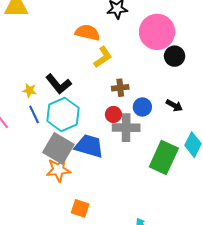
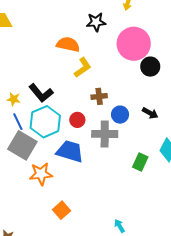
red circle: (113, 114) -> (77, 120), moved
gray square: (58, 148) -> (22, 145), moved
green rectangle: (164, 157) -> (140, 162), size x0.6
orange square: (80, 208) -> (62, 210), turned 30

